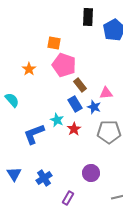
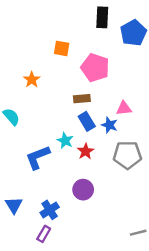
pink pentagon: (64, 65) -> (95, 68), moved
brown rectangle: (80, 85) -> (82, 99), moved, turned -56
purple circle: (91, 173) -> (83, 190), moved
purple rectangle: (68, 198) -> (44, 234), moved

